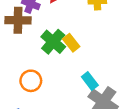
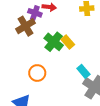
brown cross: (18, 20) -> (25, 26), turned -30

